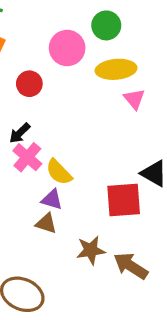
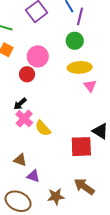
pink circle: (67, 48) -> (38, 56), moved
purple triangle: (52, 199) -> (33, 176), moved
brown triangle: (46, 223) -> (20, 160), moved
brown star: (91, 250) -> (56, 197), moved

